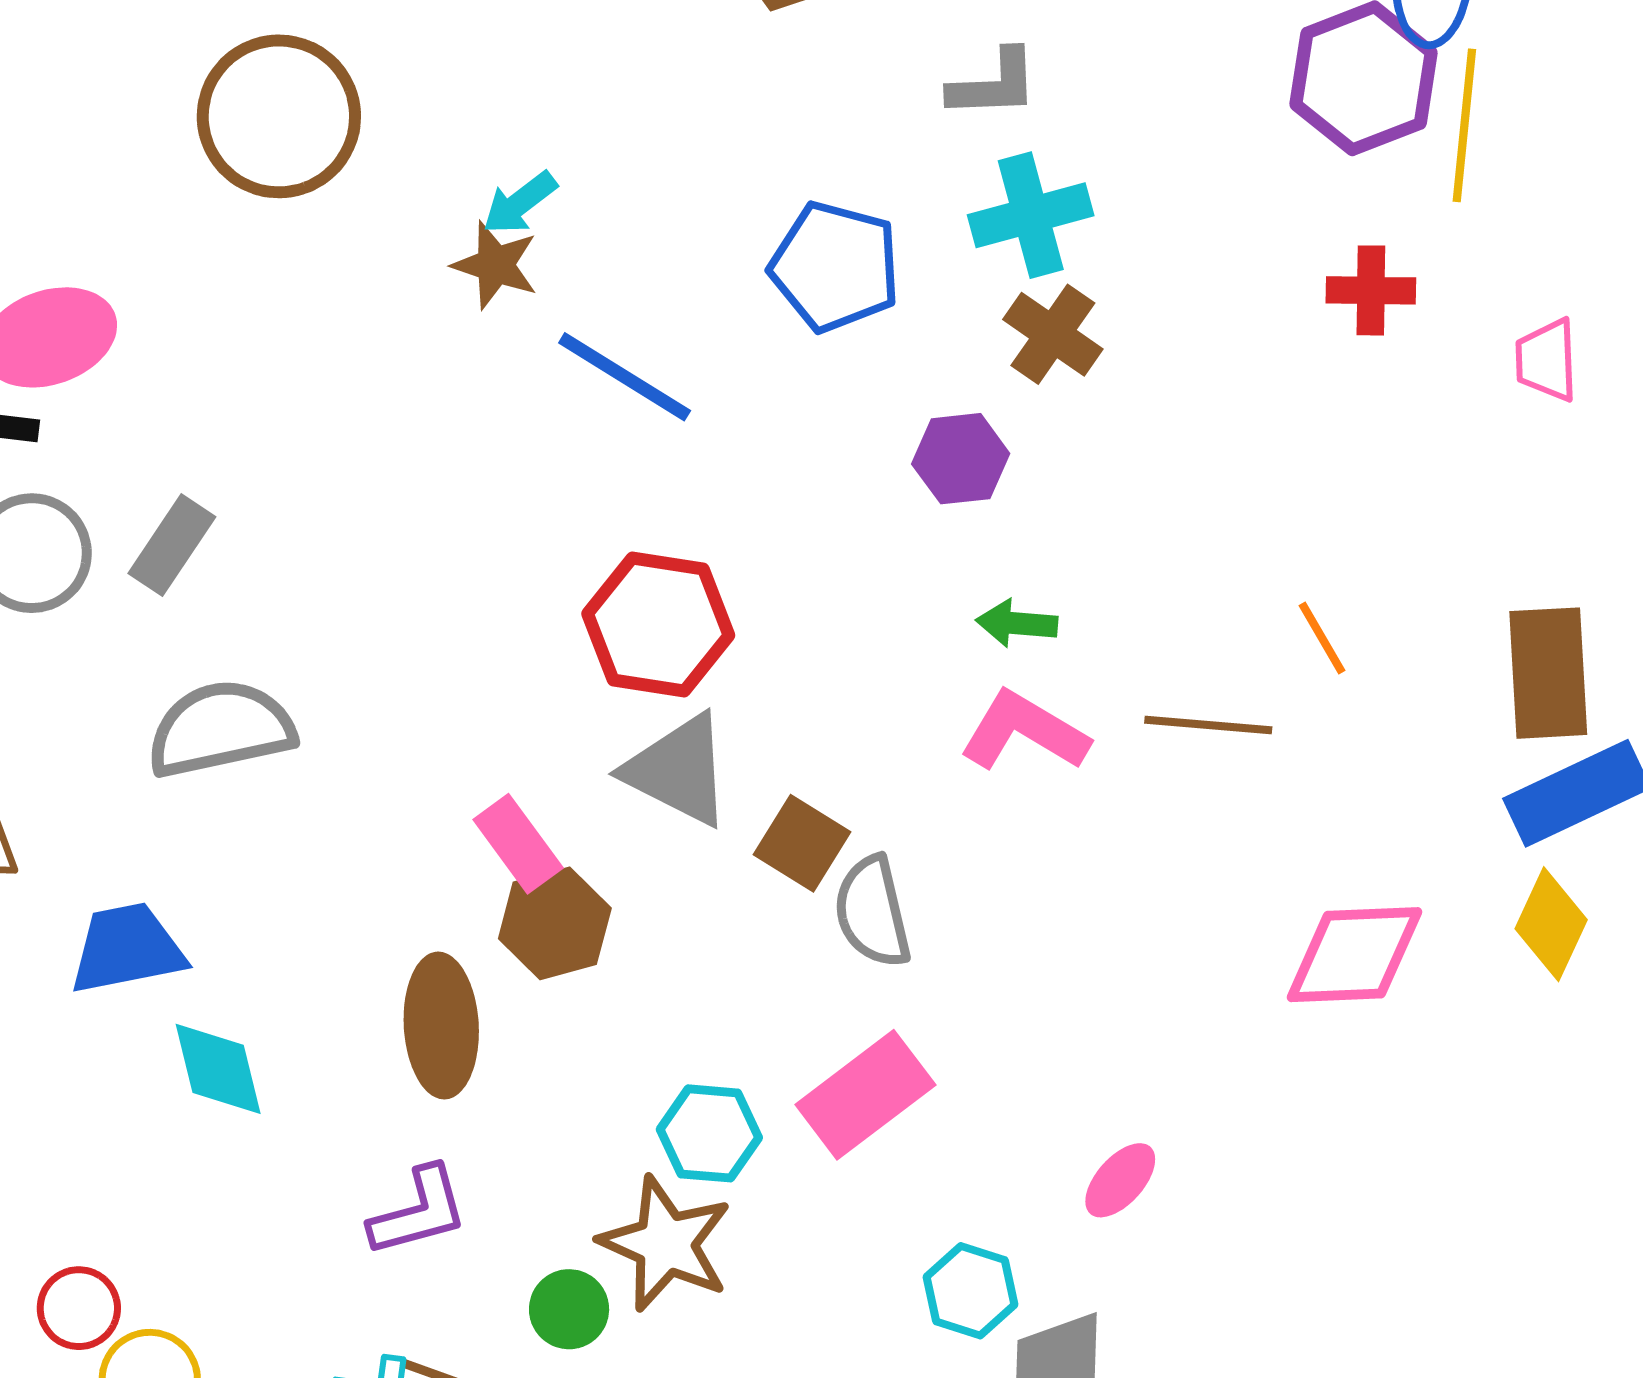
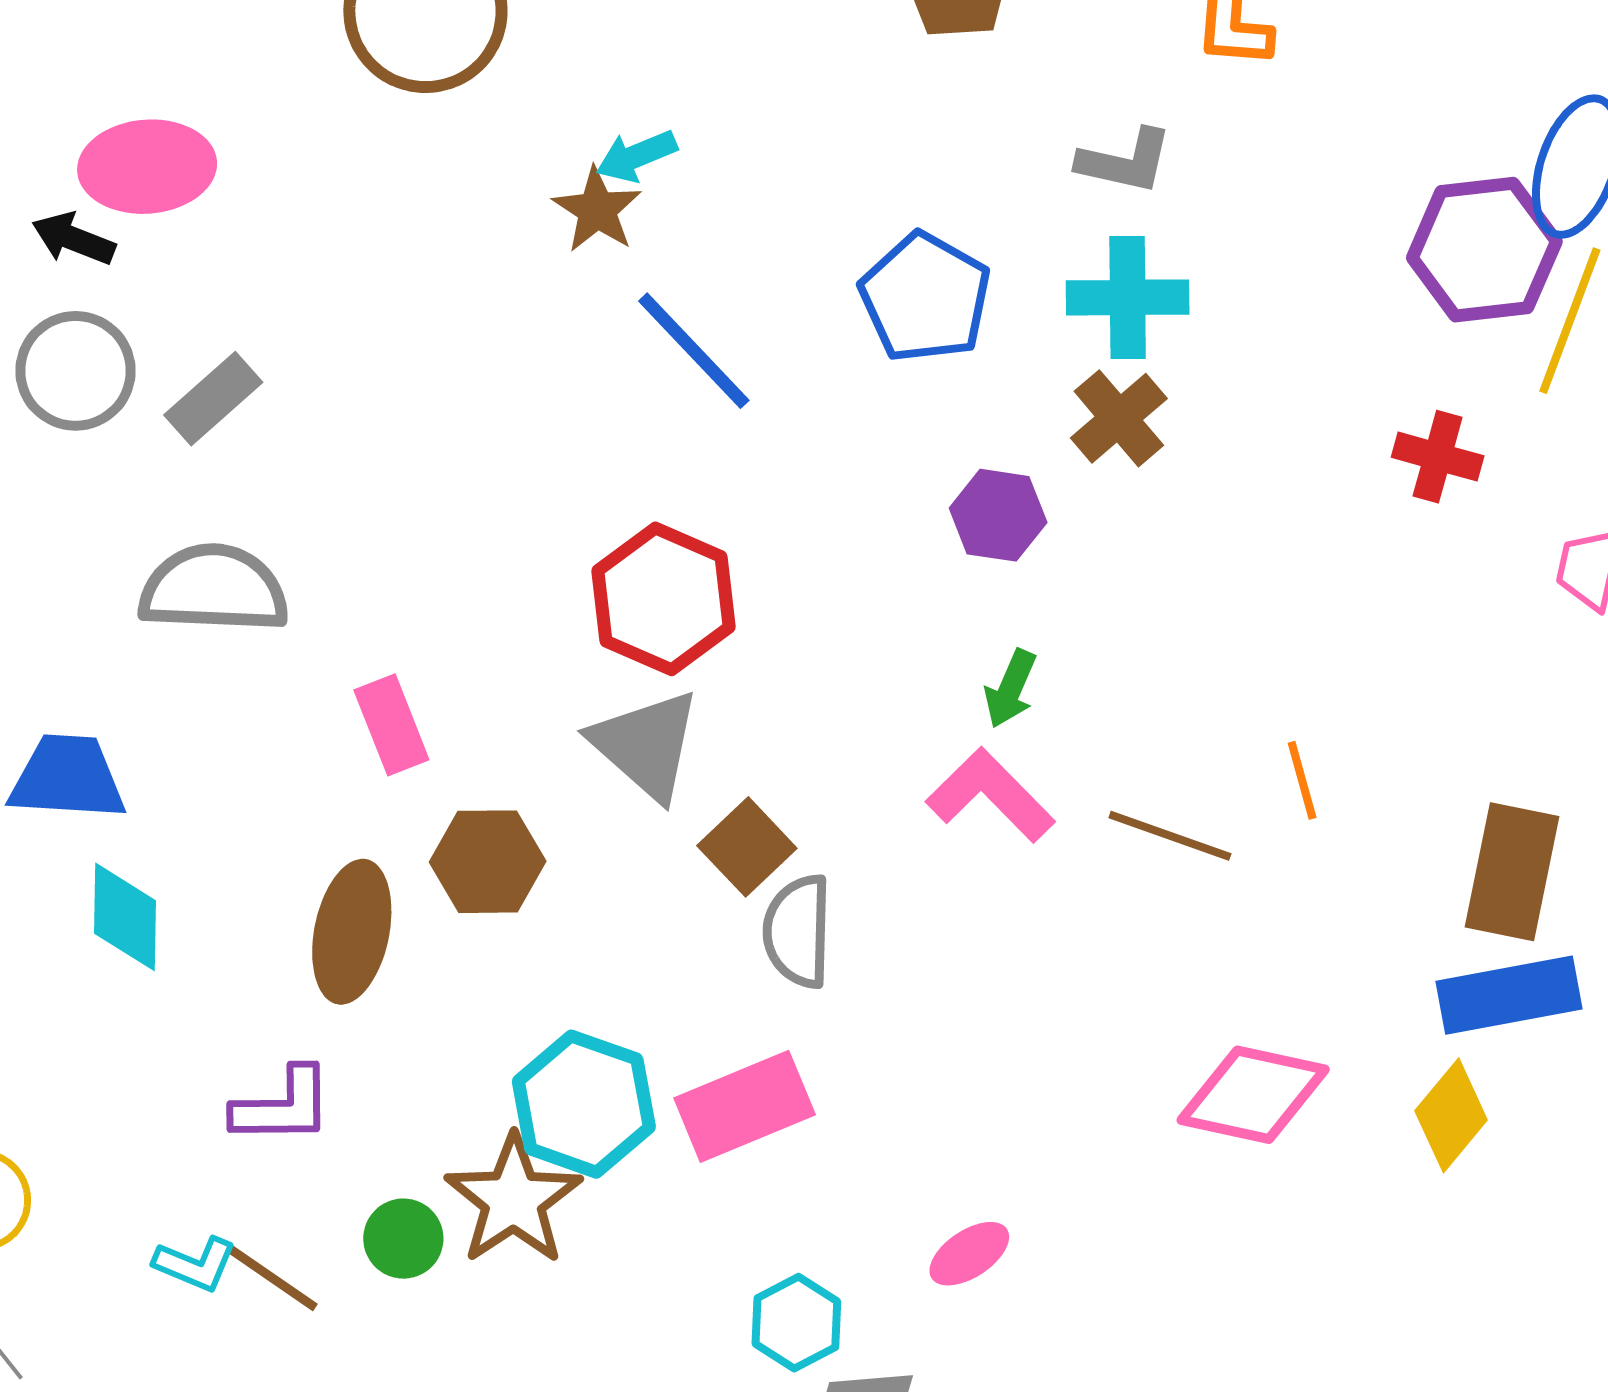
green arrow: (1017, 623) -> (1011, 689), turned -86
pink rectangle: (518, 844) -> (391, 725), moved
cyan hexagon: (709, 1133) -> (584, 1104), size x1.4

